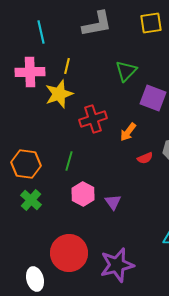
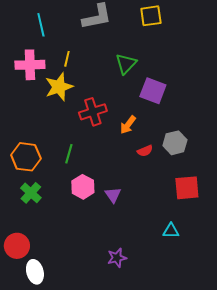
red circle: (69, 253) -> (17, 246), moved, size x0.7
purple star: (117, 265) -> (117, 258), size x0.6

